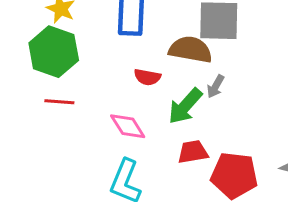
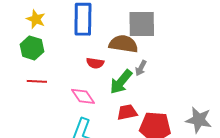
green hexagon: (54, 52) -> (32, 48), size x0.7

